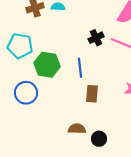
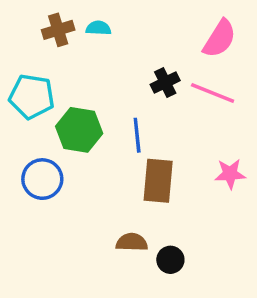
brown rectangle: (92, 94) -> (158, 181), size x1.4

